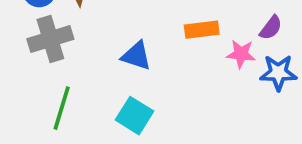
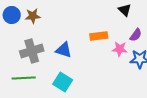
gray cross: (50, 39) -> (32, 51), moved
green line: (62, 108) -> (24, 78), turned 70

